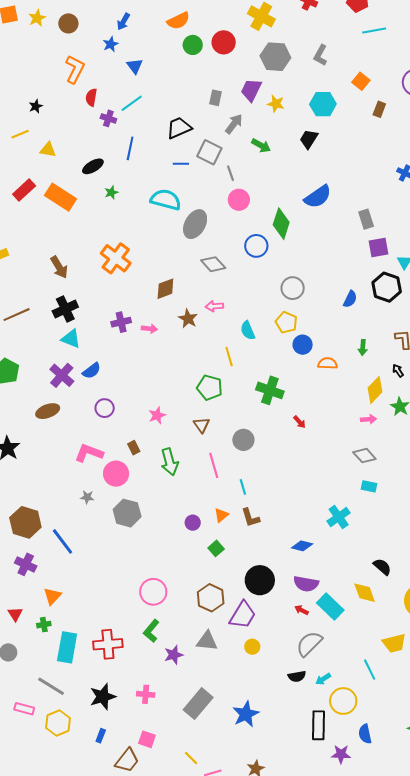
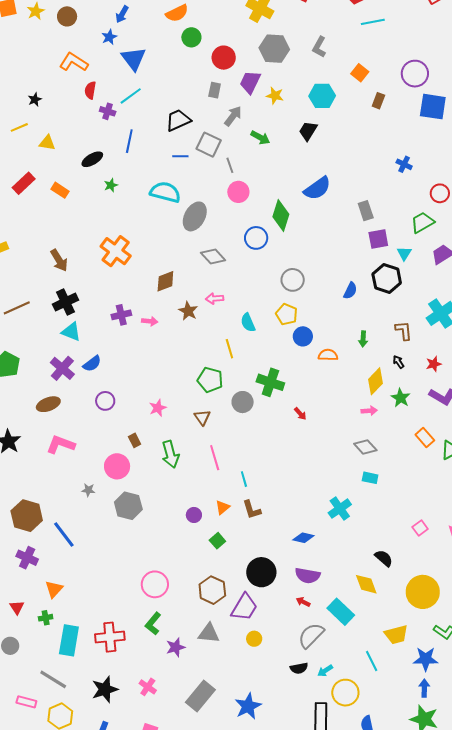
red circle: (224, 42) -> (224, 58), moved
blue triangle: (135, 66) -> (134, 59), size x1.5
orange L-shape: (75, 69) -> (74, 62), turned -84
orange rectangle: (60, 197) -> (60, 190), size x0.6
gray circle: (243, 440) -> (243, 402), moved
pink L-shape: (89, 453) -> (61, 445), moved
cyan rectangle: (330, 607) -> (341, 612), moved
pink cross: (146, 694) -> (148, 687), turned 30

